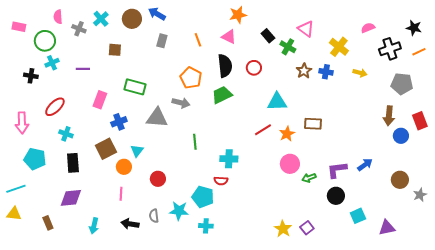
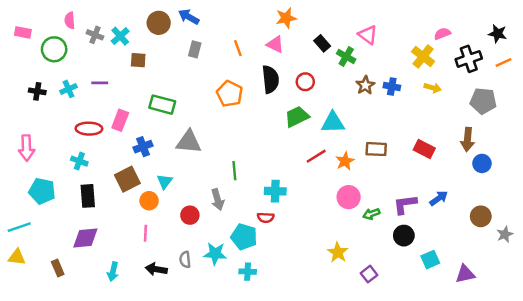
cyan cross: (101, 19) -> (120, 36), moved
yellow cross: (339, 47) -> (423, 56), moved
cyan cross: (52, 63) -> (69, 89), moved
green trapezoid: (222, 95) -> (297, 117), moved
gray arrow: (181, 103) -> (218, 200), moved, turned 60
red ellipse: (55, 107) -> (89, 129), moved, turned 45
red rectangle: (420, 121) -> (424, 149), moved, turned -42
yellow star: (283, 229) -> (338, 252), moved

